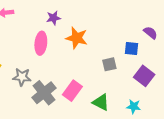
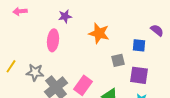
orange star: (77, 38) -> (99, 33), moved
purple square: (144, 76) -> (139, 75), moved, turned -30

